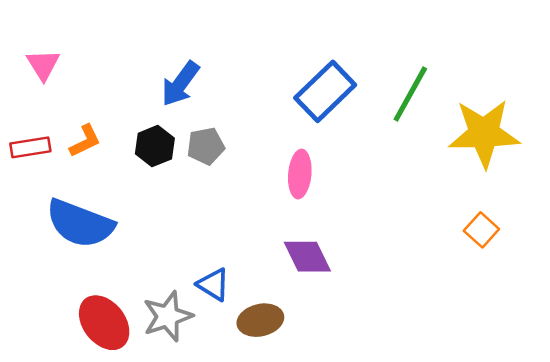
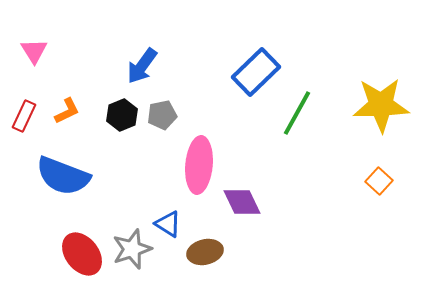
green line: (410, 94) -> (297, 113), moved
red rectangle: (30, 147) -> (24, 116), turned -56
pink ellipse: (300, 174) -> (199, 165), moved, size x1.5

